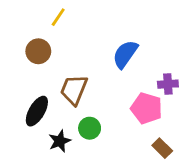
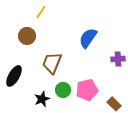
pink pentagon: (147, 108) -> (87, 90), moved, turned -30
black ellipse: (37, 111) -> (14, 76), moved

